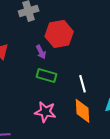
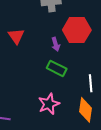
pink star: (45, 112) -> (49, 104), turned 30

